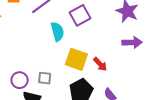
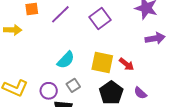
cyan semicircle: (57, 32) -> (66, 60), moved, turned 66
gray square: (45, 78) -> (73, 85), turned -32

